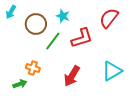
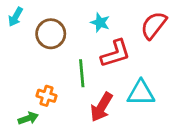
cyan star: (63, 16) -> (100, 22), moved
green line: (53, 41) -> (82, 73), moved, turned -42
cyan triangle: (112, 71) -> (141, 93), moved, turned 30

